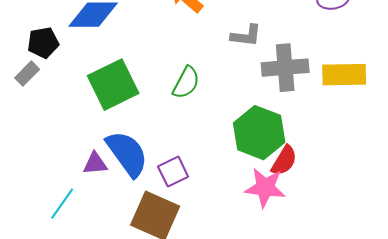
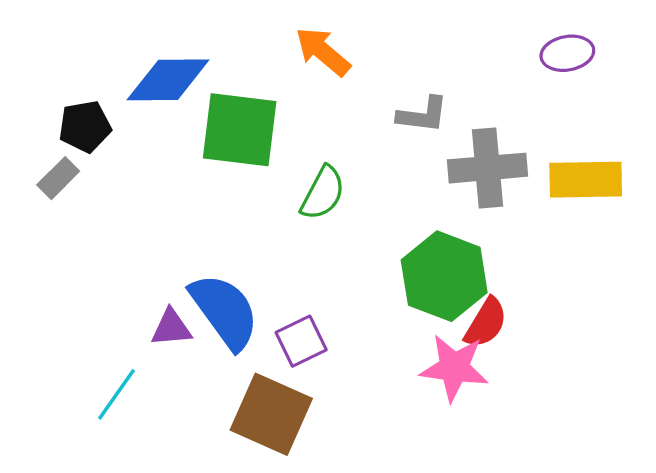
green square: (113, 85) -> (240, 130), moved, turned 33

